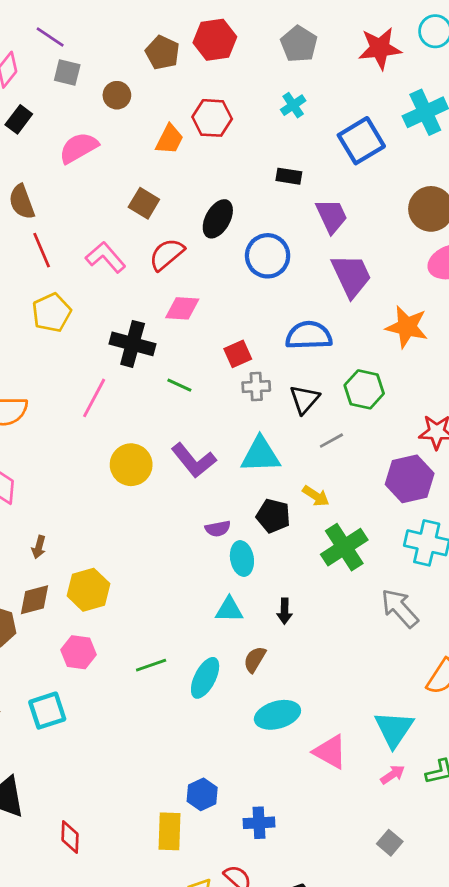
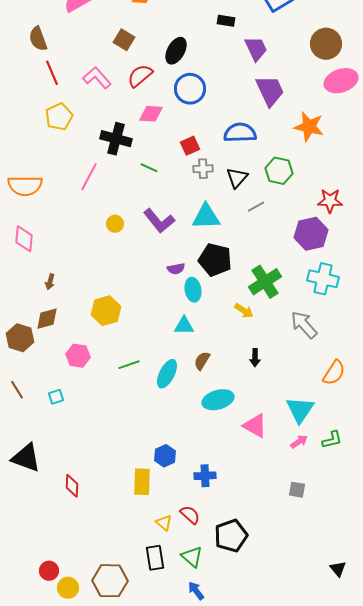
blue circle: (268, 256) -> (190, 89), moved
yellow circle: (131, 465) -> (115, 224), size x0.6
yellow arrow: (316, 496) -> (244, 311), moved
black pentagon: (273, 516) -> (215, 260), size x1.4
yellow hexagon: (88, 590) -> (106, 311), moved
black arrow: (285, 611) -> (255, 358), moved
cyan square: (47, 711) -> (56, 397), size x0.6
gray square: (390, 843) -> (297, 490), turned -30

